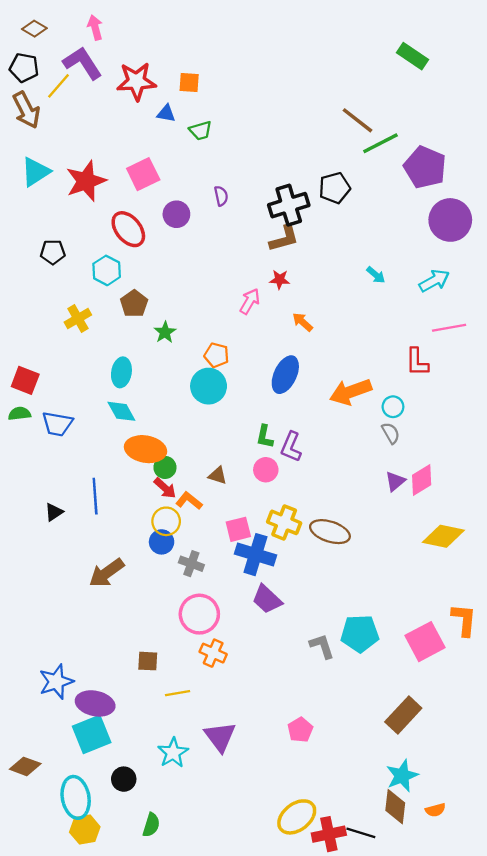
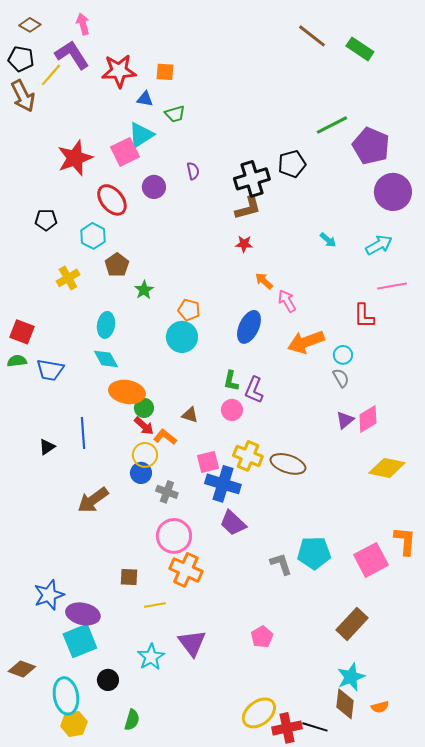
brown line: (357, 120) -> (312, 36), moved
cyan triangle: (36, 172) -> (141, 135), moved
pink arrow: (250, 301) -> (287, 301), moved, turned -60
orange cross: (213, 653) -> (186, 570), size x1.4

